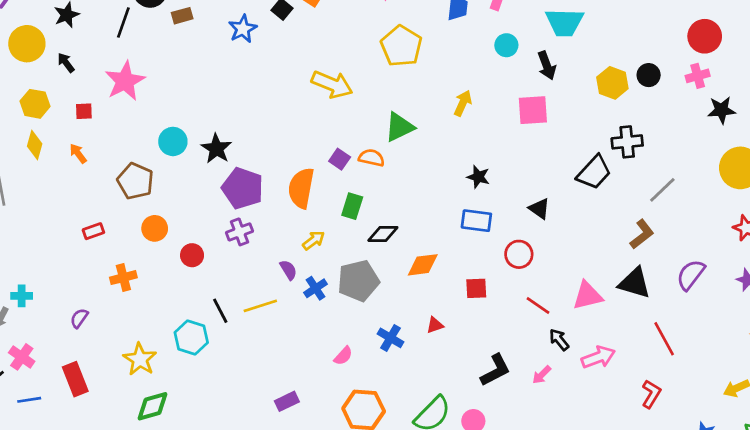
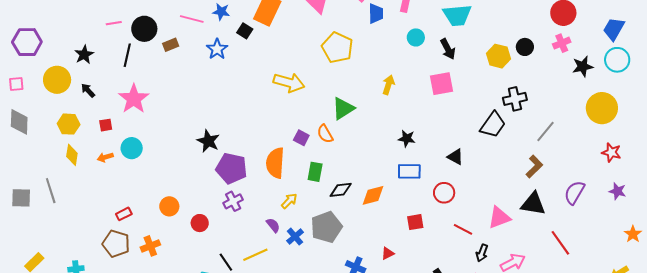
cyan circle: (173, 141) -> (132, 148), moved
orange arrow: (78, 153) -> (105, 157), turned -63
orange semicircle: (371, 158) -> (325, 134), turned -126
brown pentagon: (135, 181) -> (116, 244), moved
orange diamond: (423, 265) -> (373, 195), moved
black arrow: (559, 340) -> (482, 253), turned -114

